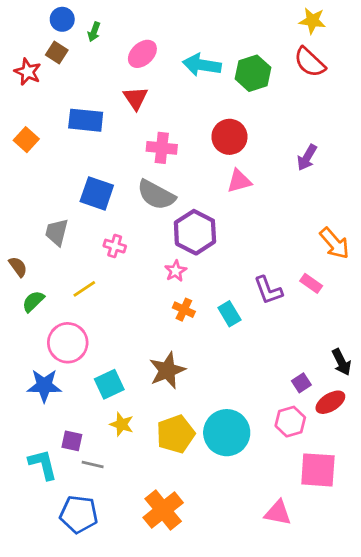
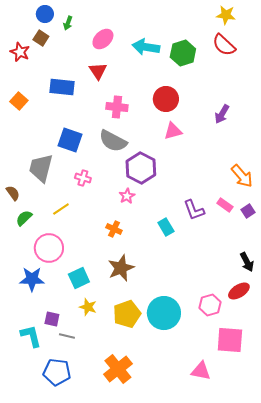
gray trapezoid: (57, 232) -> (41, 168), size x1.4
orange cross: (184, 310) -> (114, 229), moved
purple square: (301, 383) -> (248, 211), moved

